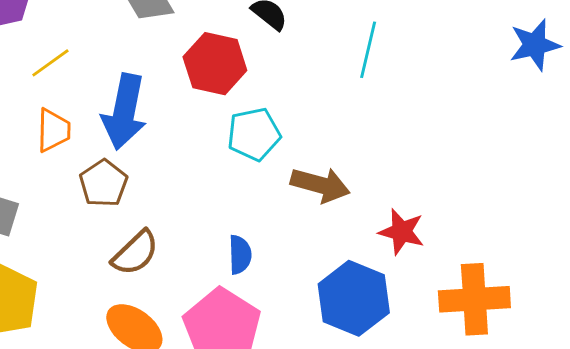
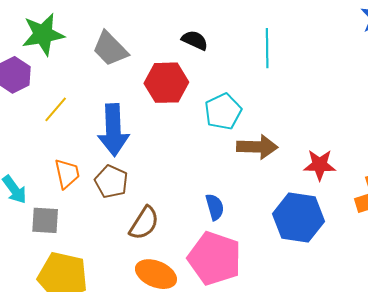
orange trapezoid: (53, 130) -> (67, 174), moved
cyan pentagon: (254, 134) -> (223, 111), moved

